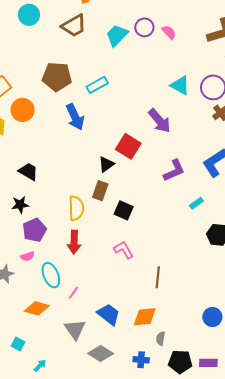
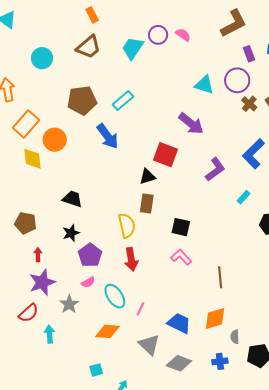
cyan circle: (29, 15) -> (42, 58), moved
black triangle: (106, 164) -> (147, 176), turned 30
black square: (124, 210) -> (181, 227), moved
cyan square: (18, 344) -> (96, 370), turned -32

